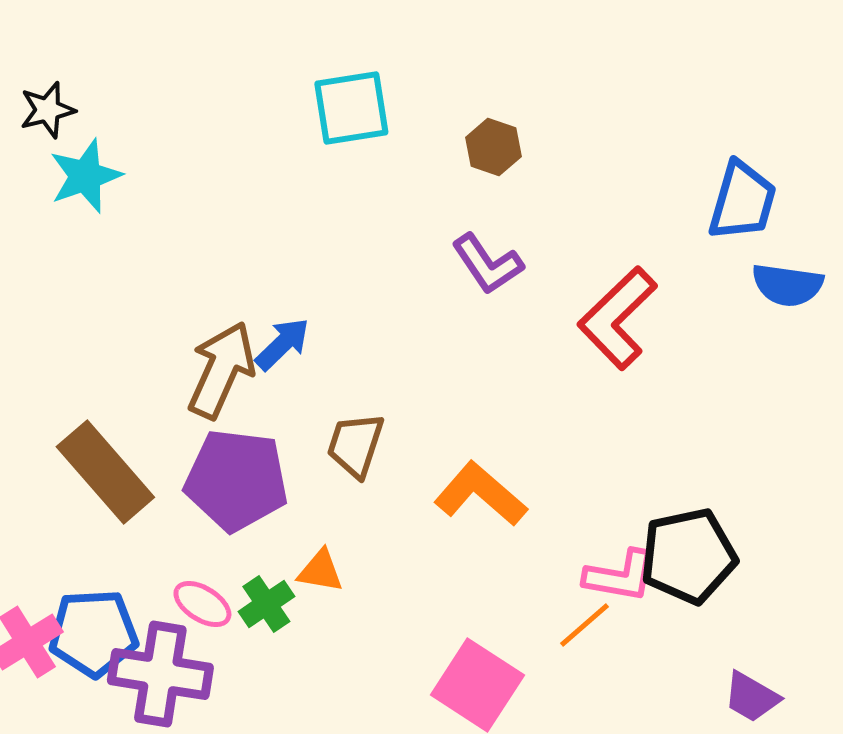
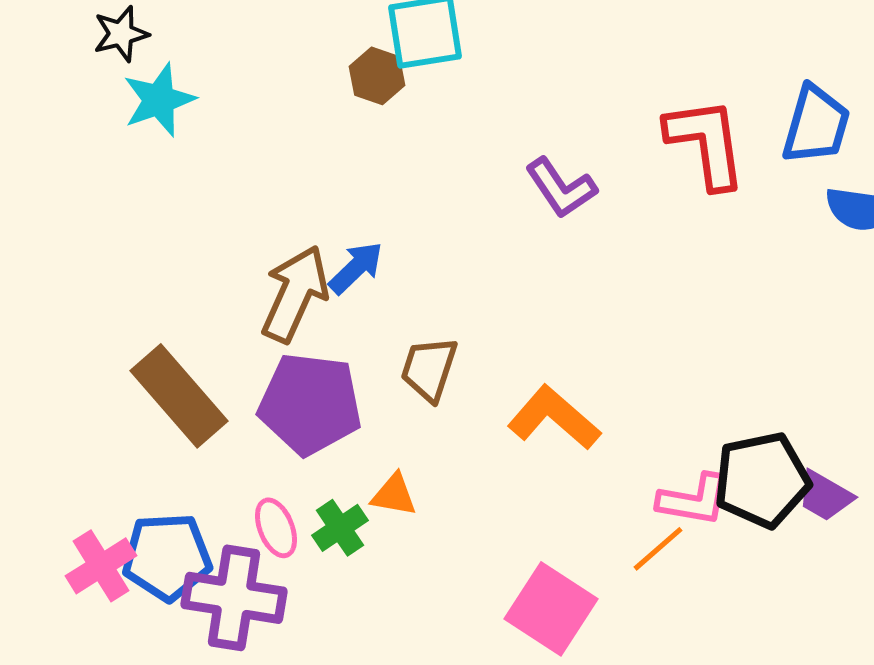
brown hexagon: (493, 147) -> (377, 76), moved
red L-shape: (617, 318) -> (706, 143), moved, turned 126
pink ellipse: (202, 604) -> (276, 528), turned 36
purple trapezoid: (751, 697) -> (825, 496), moved

